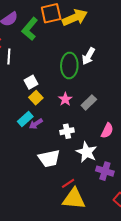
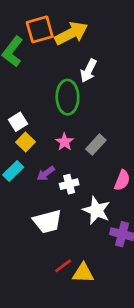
white arrow: (88, 56) -> (88, 71), moved
purple arrow: (36, 124) -> (46, 173), moved
red line: (68, 183) -> (63, 266), moved
yellow triangle: (74, 199) -> (83, 273), size x0.7

